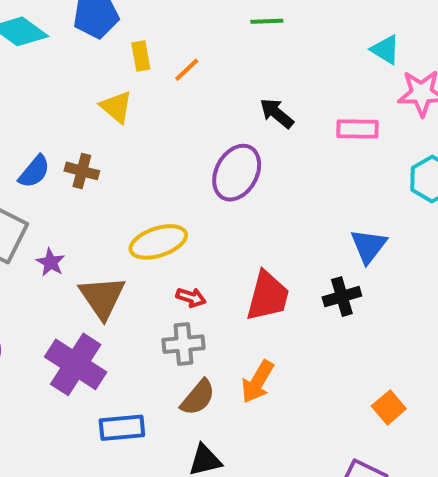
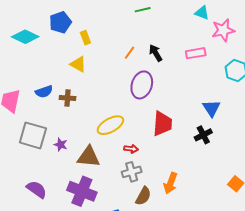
orange line: (187, 70) -> (130, 53), moved
black arrow: (277, 113) -> (156, 53), turned 30
blue semicircle: (34, 172) -> (44, 92), moved, turned 42
red trapezoid: (268, 296) -> (162, 124), moved
brown triangle: (102, 297) -> (89, 157), turned -40

